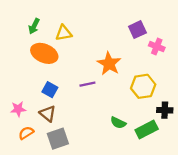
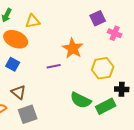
blue square: (50, 90) -> (13, 64), moved
green semicircle: (118, 123) -> (81, 100), size x1.5

